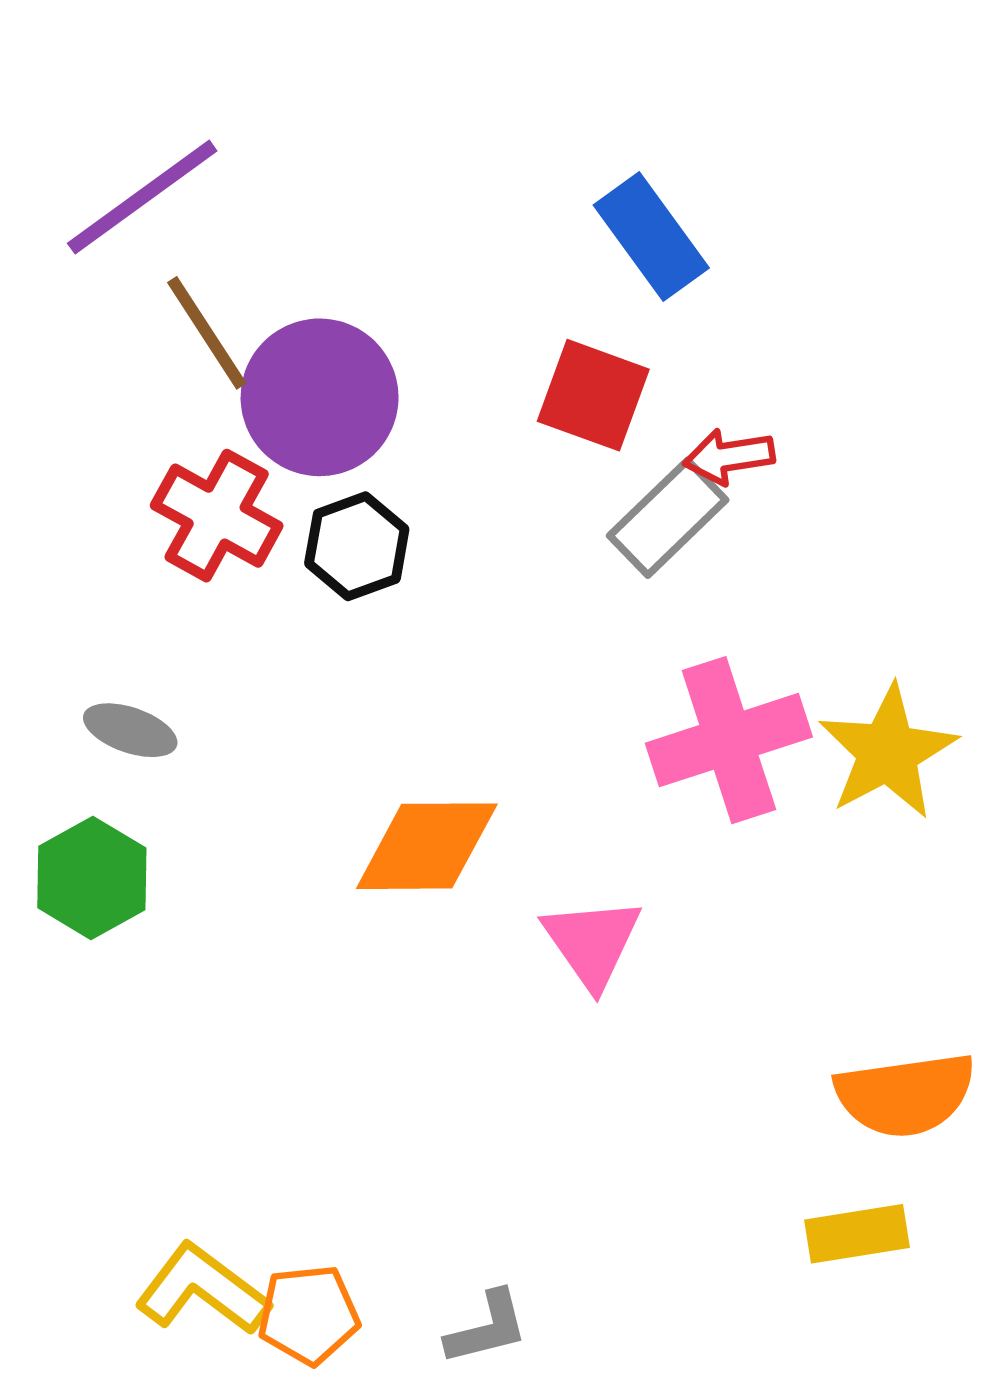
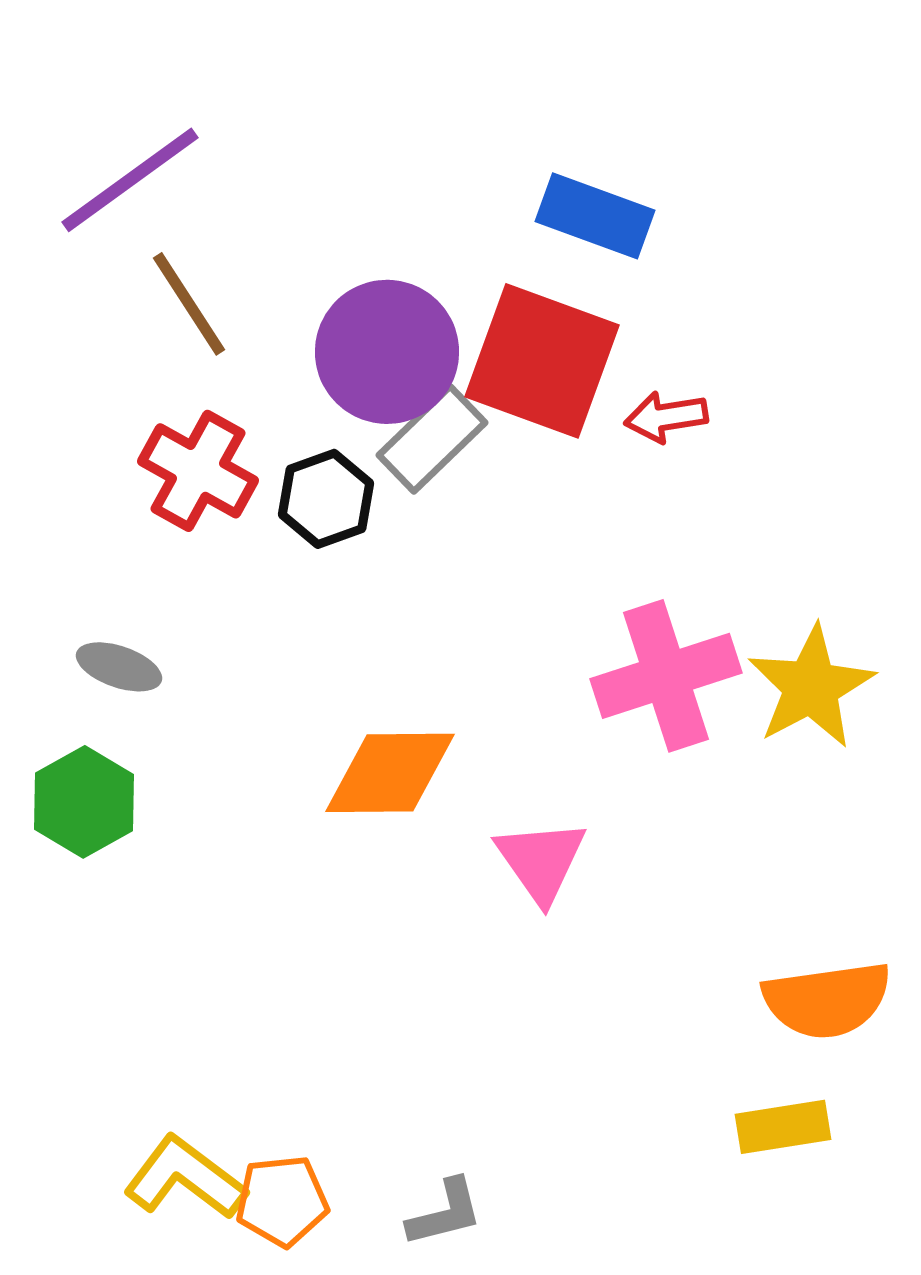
blue rectangle: (651, 236) -> (595, 216), turned -34
red square: (593, 395) -> (542, 361), size x1.5
purple circle: (320, 397) -> (387, 352), moved
gray rectangle: (668, 518) -> (432, 439), moved

